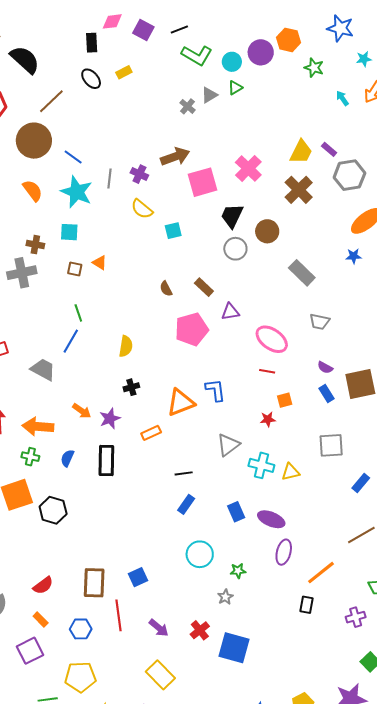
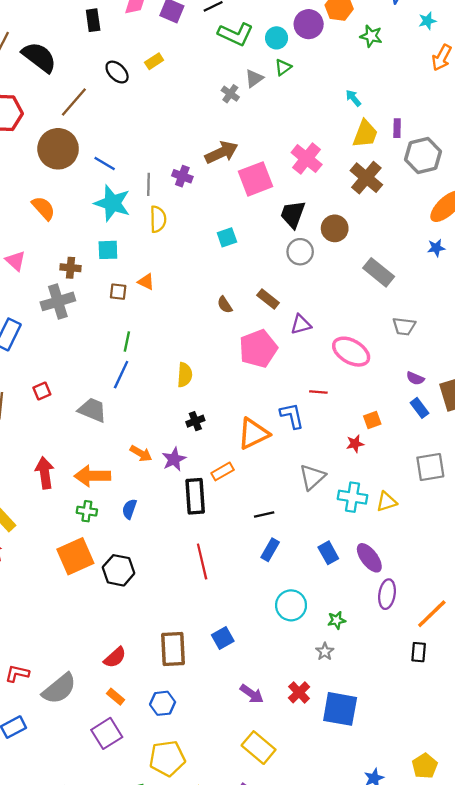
black rectangle: (92, 43) -> (93, 20), moved
cyan arrow: (342, 98) -> (353, 98), moved
purple rectangle: (329, 149) -> (397, 128), turned 56
orange semicircle: (33, 191) -> (43, 208), moved
yellow semicircle: (142, 209) -> (158, 219), moved, turned -125
green line: (78, 313) -> (127, 342), turned 36
red line: (267, 371) -> (318, 392), moved
black rectangle: (106, 461) -> (195, 496), moved
purple ellipse: (271, 519) -> (369, 558), turned 36
red line: (119, 615) -> (202, 562), moved

